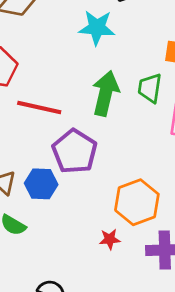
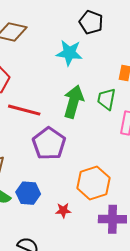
blue hexagon: (41, 184) -> (28, 193), moved
red star: (110, 239) -> (63, 210), moved

